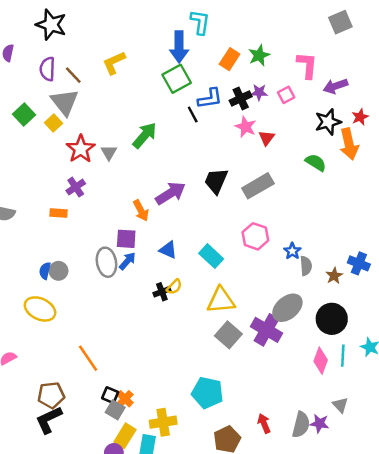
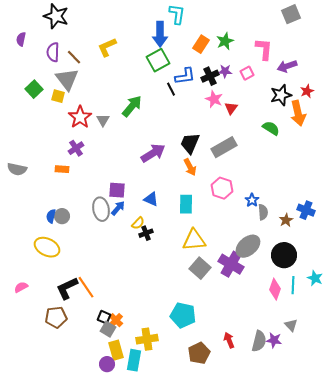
yellow square: (54, 123) -> (58, 96), turned -32
orange arrow: (141, 210) -> (190, 167), moved
cyan rectangle: (211, 256) -> (186, 204), turned 48
yellow semicircle: (174, 287) -> (138, 223), moved
black L-shape: (49, 420) -> (67, 288), moved
yellow rectangle: (125, 436) -> (116, 350), turned -48

